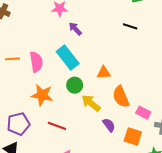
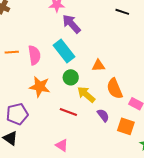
black line: (130, 26) -> (122, 12), moved
purple arrow: (75, 29) -> (71, 24), size x1.5
red line: (57, 126) -> (68, 112), moved

